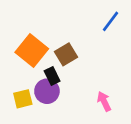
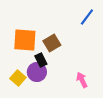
orange square: (32, 51) -> (25, 40), turned -35
yellow square: (23, 99) -> (18, 78), turned -35

